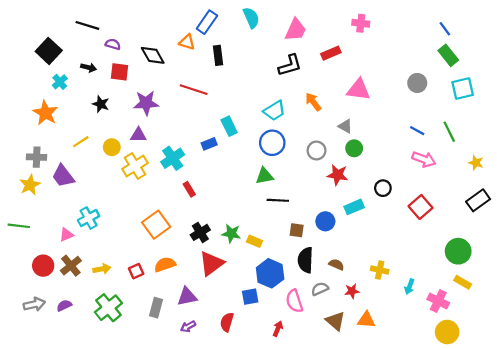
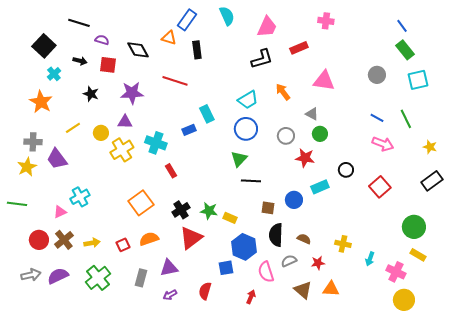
cyan cross: (173, 158) -> (156, 143), turned -35
green triangle: (265, 176) -> (239, 159), turned -36
purple semicircle: (64, 305) -> (58, 276), size x1.5

